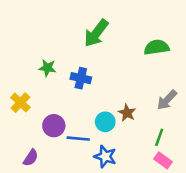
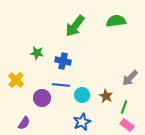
green semicircle: (157, 47) -> (116, 21), moved
brown star: (127, 113) -> (106, 96), moved
blue line: (78, 139) -> (61, 85), moved
blue star: (105, 157) -> (82, 122), turned 30

